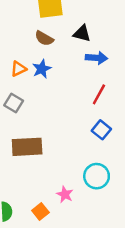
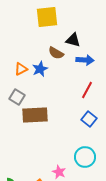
brown semicircle: (44, 38) -> (56, 53), moved
brown rectangle: (27, 147) -> (35, 115), moved

